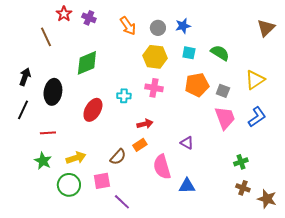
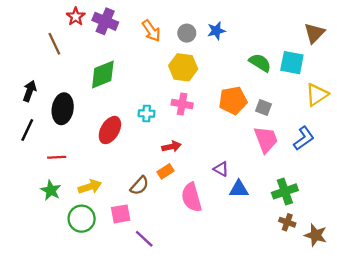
purple cross: (89, 18) -> (105, 21), size x1.5
cyan square: (189, 53) -> (292, 63), moved, size x1.5
yellow triangle: (255, 80) -> (317, 95), moved
green cross: (241, 162) -> (285, 191), size x1.5
blue triangle: (187, 186) -> (239, 189), moved

